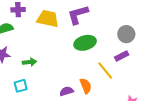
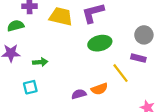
purple rectangle: (122, 56) -> (138, 58), turned 40
orange semicircle: (86, 86) -> (99, 89), turned 91

